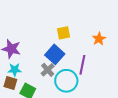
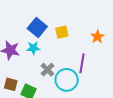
blue square: (55, 54) -> (37, 27), moved
cyan star: (15, 70) -> (33, 48), moved

